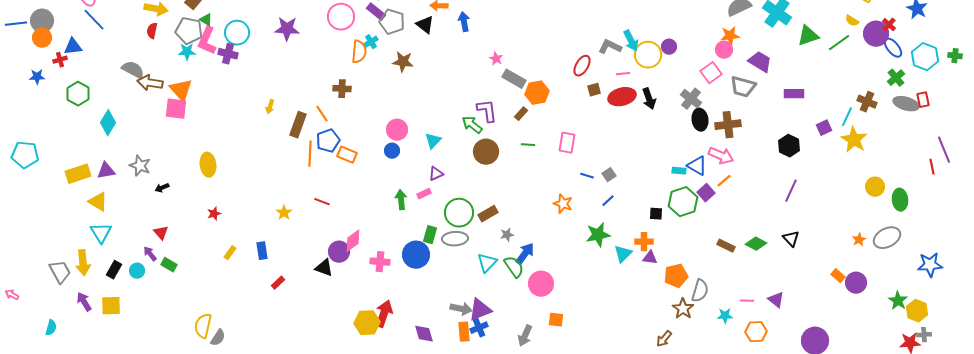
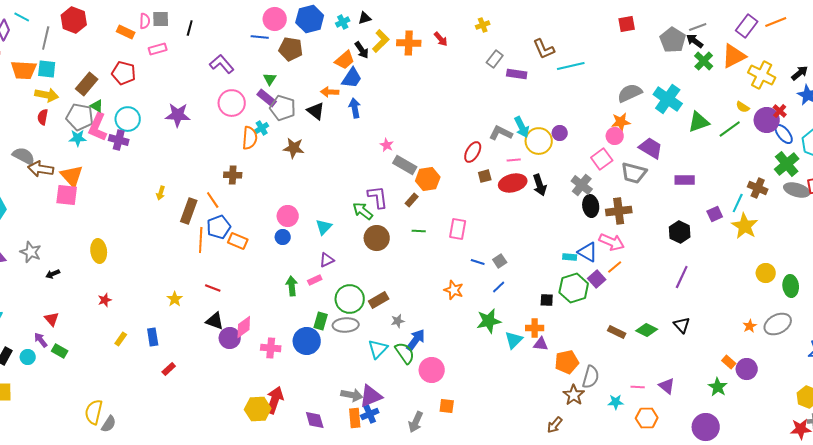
green cross: (896, 78) -> (787, 164), size x1.4
black triangle: (324, 268) -> (215, 321), moved
green star: (898, 301) -> (718, 387), moved

